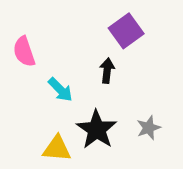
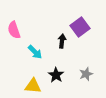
purple square: (126, 31) -> (80, 27), moved
black star: (97, 129) -> (56, 75), size x0.7

